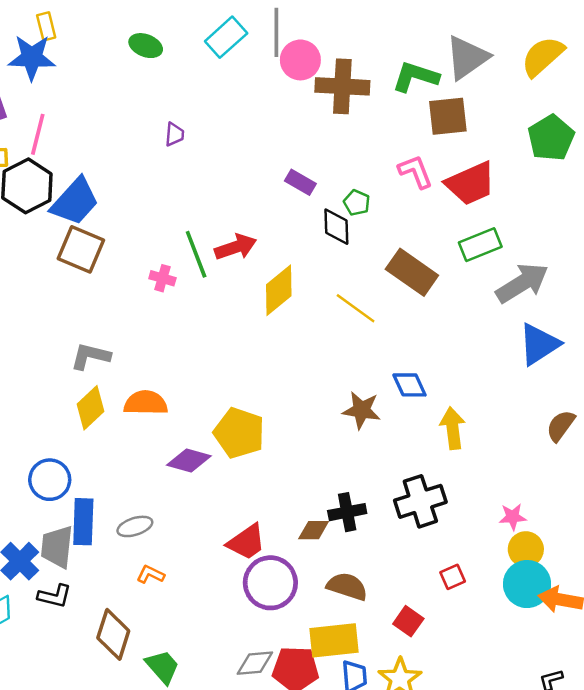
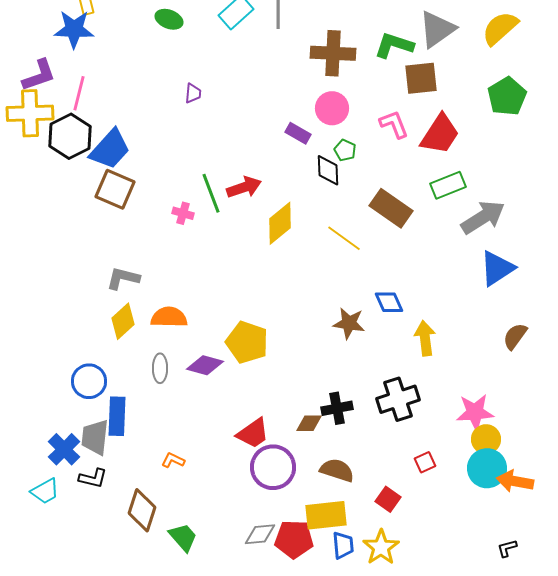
pink circle: (300, 60) -> (332, 108), moved
red trapezoid: (471, 183) -> (440, 134), turned -33
pink star: (513, 517) -> (475, 412), size x1.6
gray ellipse: (135, 526) -> (160, 368), moved, turned -72

